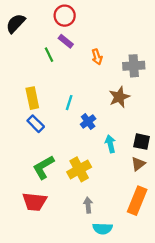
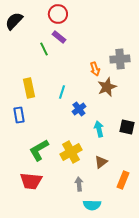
orange arrow: (97, 57) -> (95, 69), moved
blue rectangle: (36, 124) -> (19, 115), moved, turned 35
brown triangle: (138, 164) -> (101, 162), moved
orange rectangle: (137, 201) -> (123, 180), size x0.7

